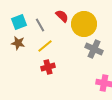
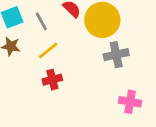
gray cross: (94, 49) -> (116, 55), turned -36

